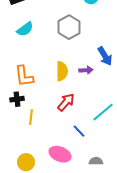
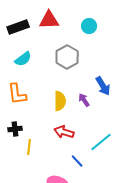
purple arrow: (86, 70) -> (84, 100), turned -120
orange L-shape: (24, 76) -> (17, 94), moved
red arrow: (66, 102) -> (64, 132), turned -114

